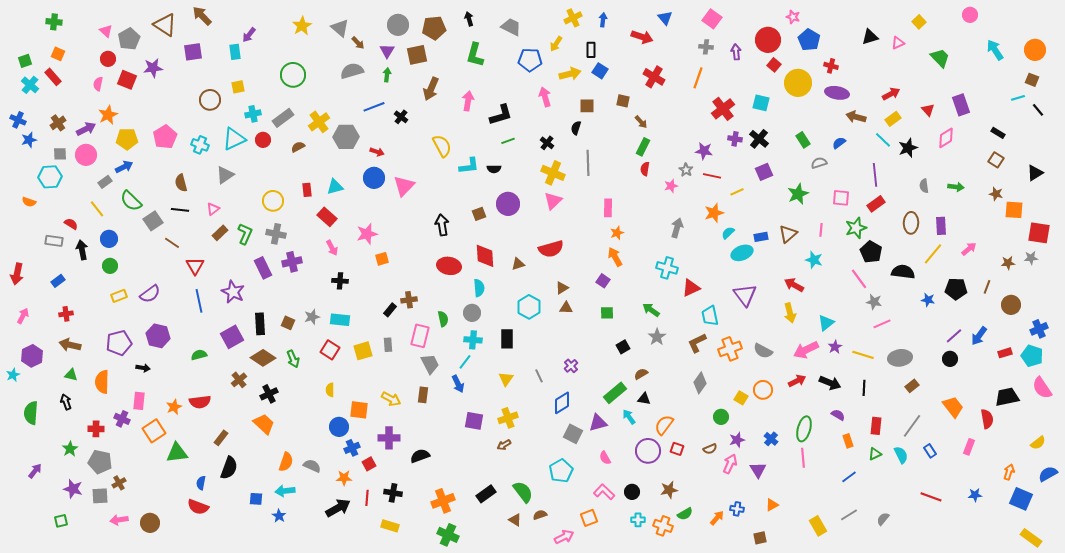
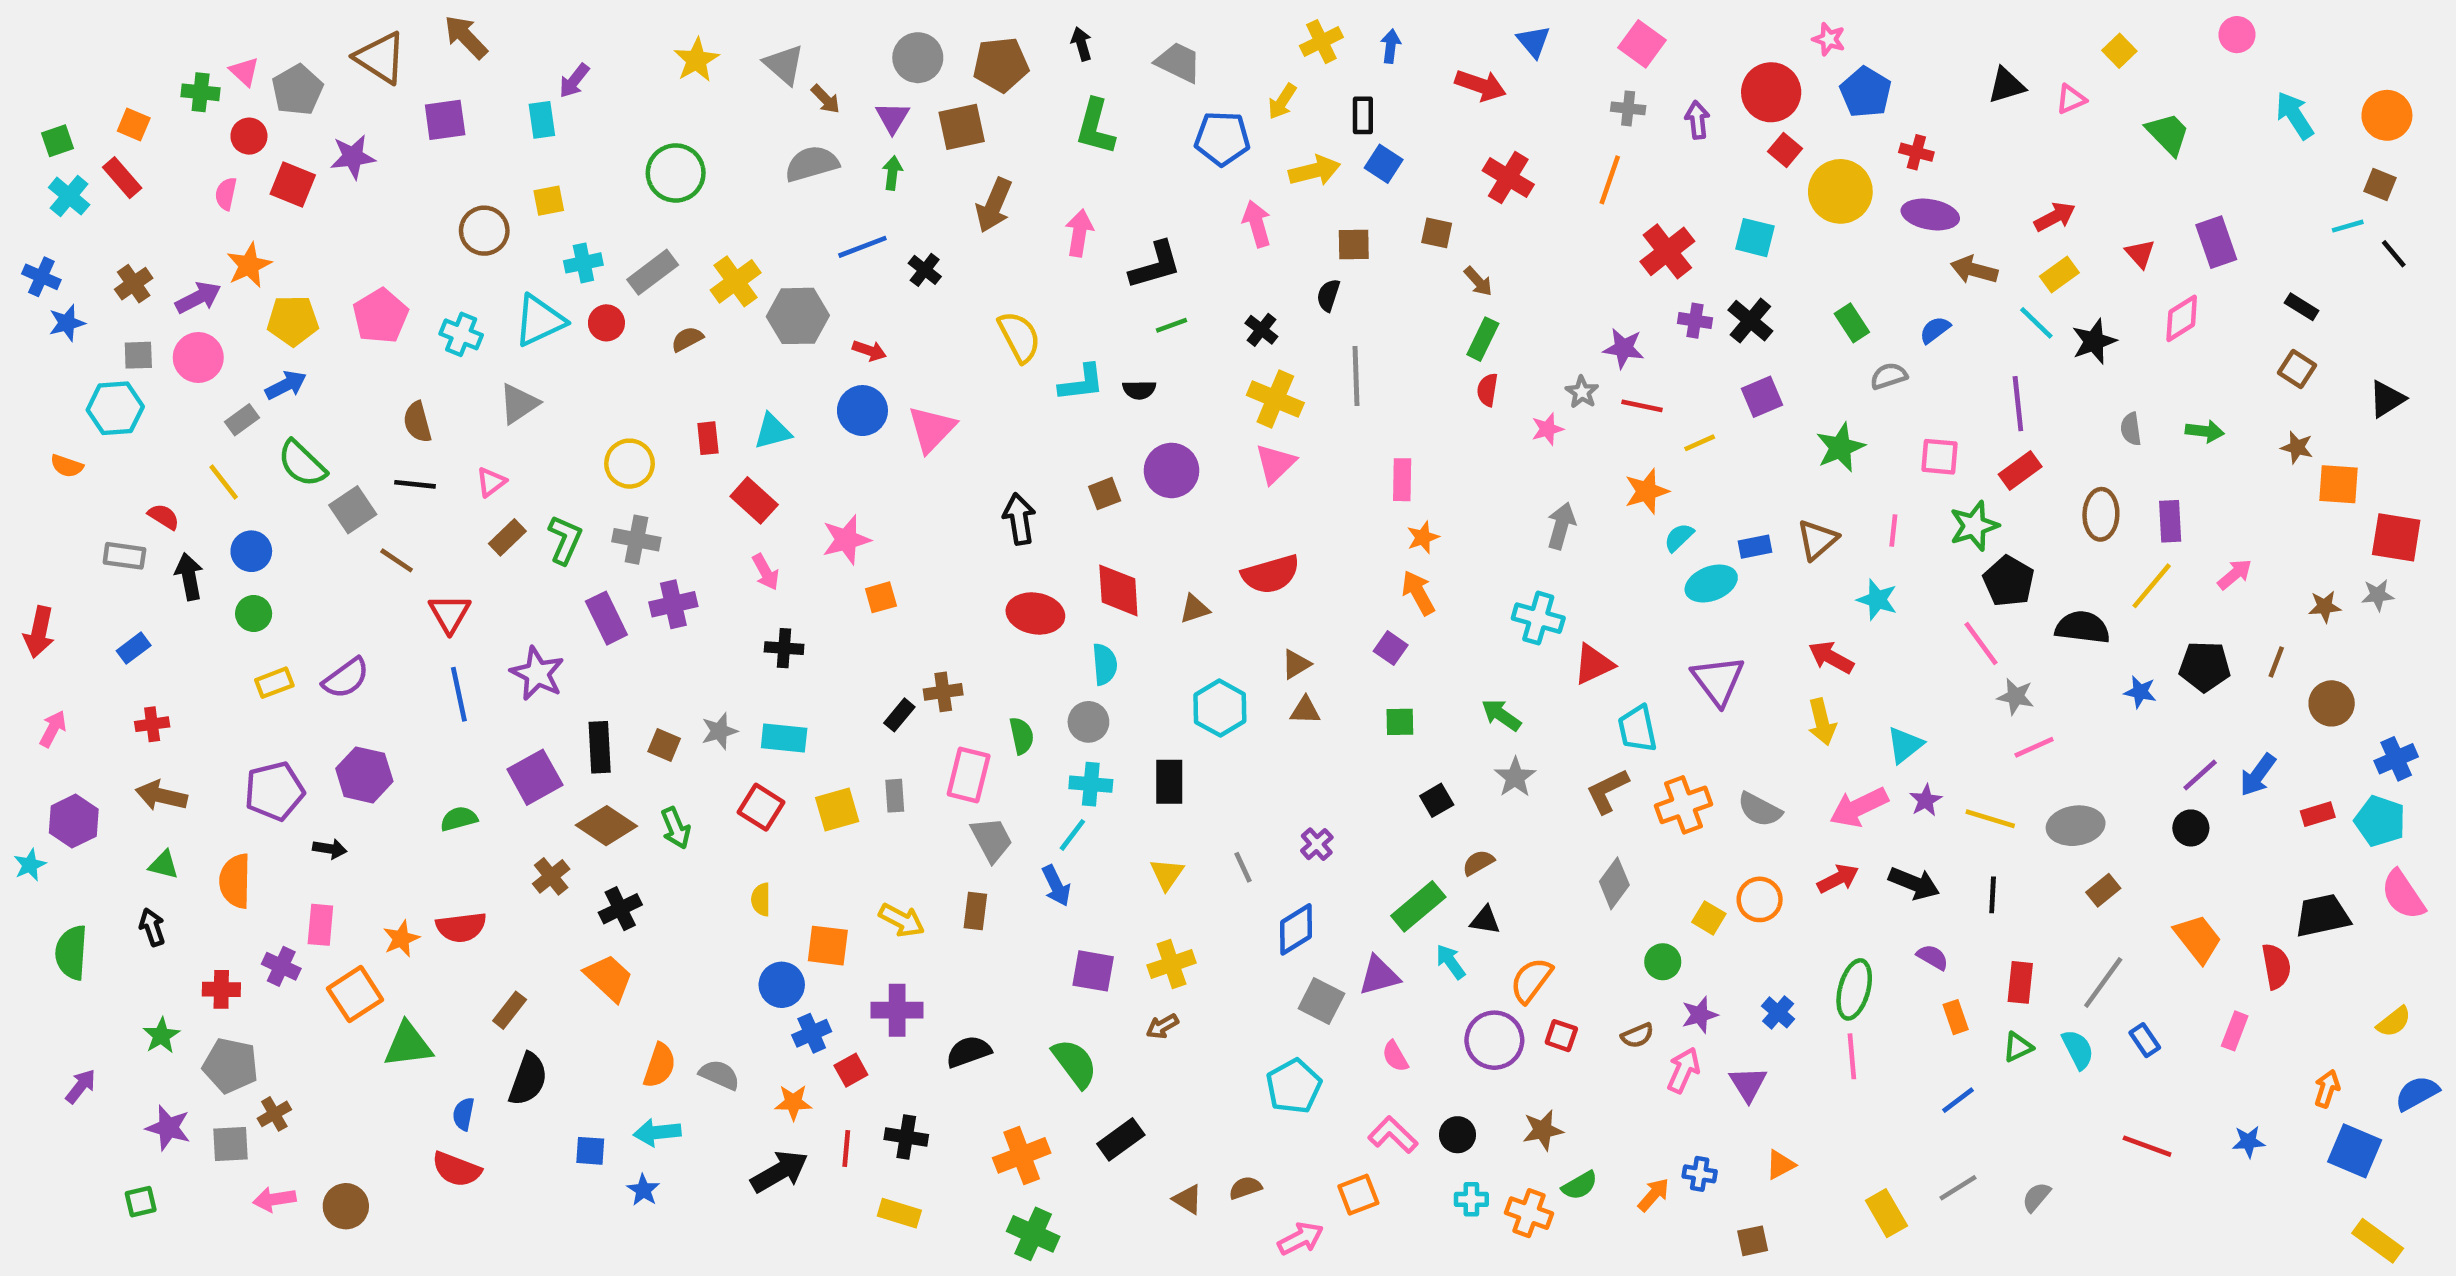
green cross: (54, 22) -> (201, 92), moved
green semicircle: (523, 492) -> (1075, 1063), moved

